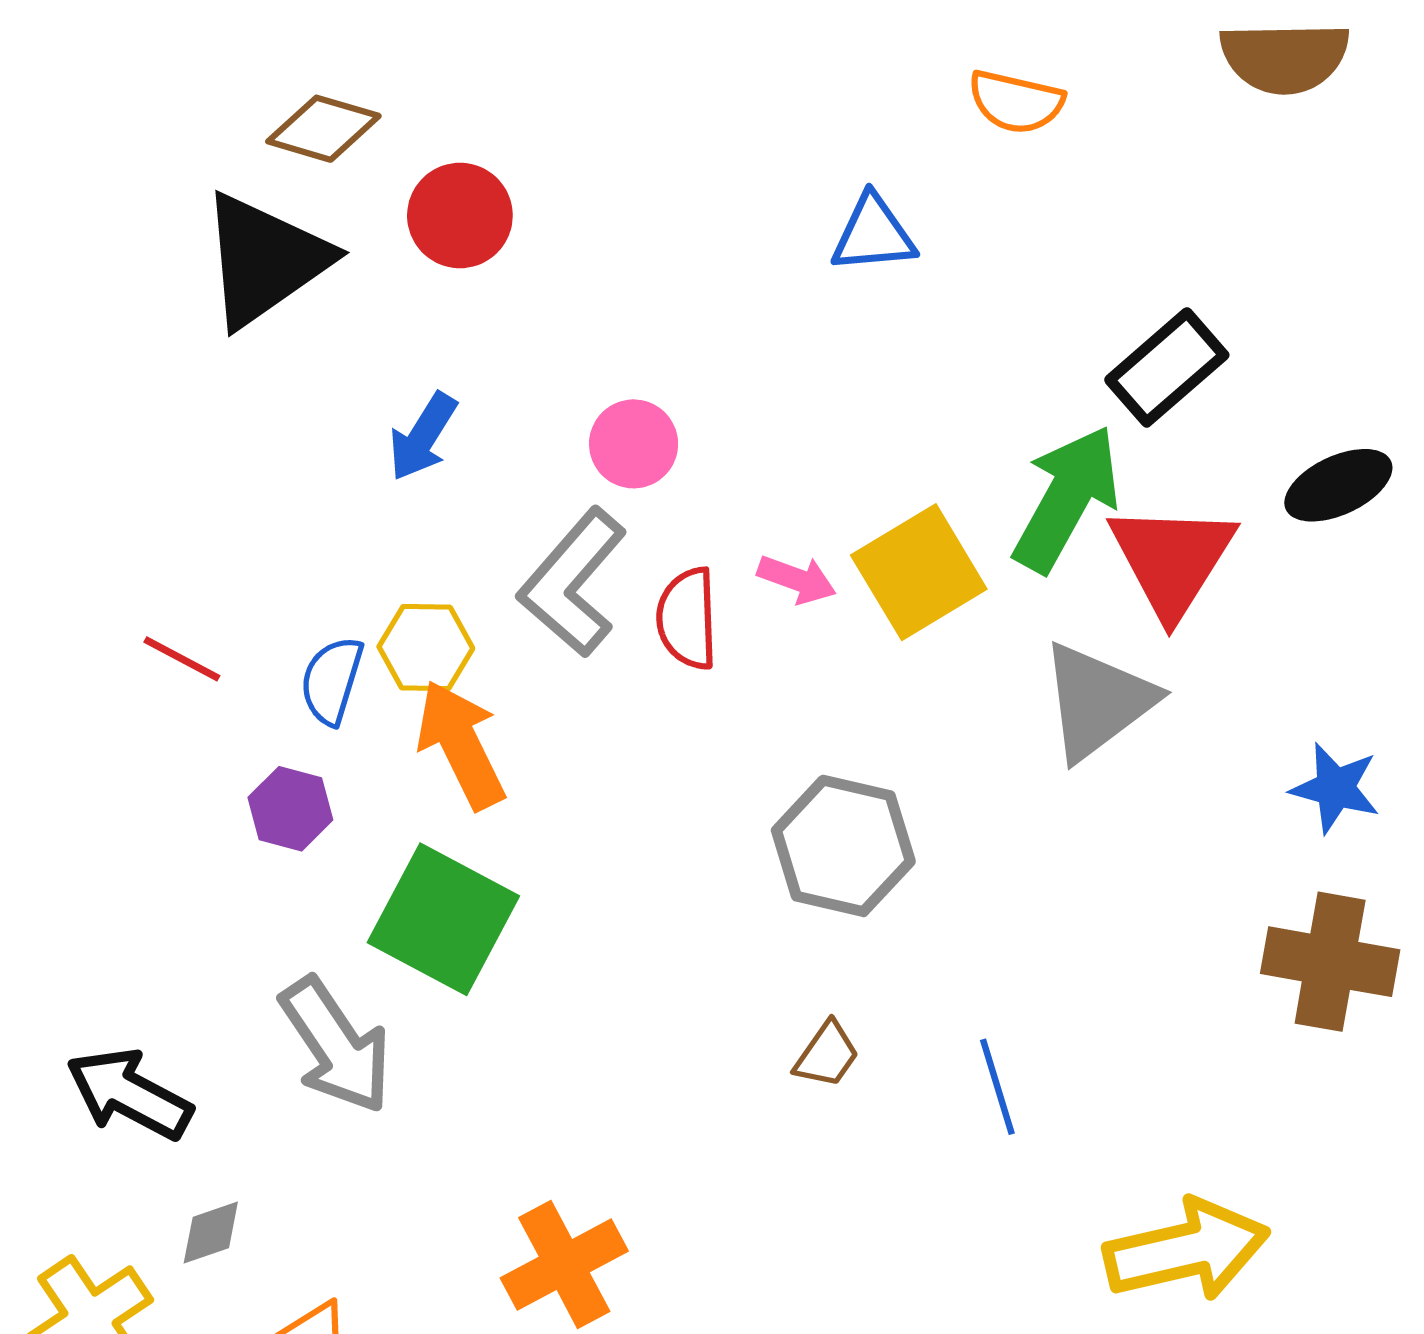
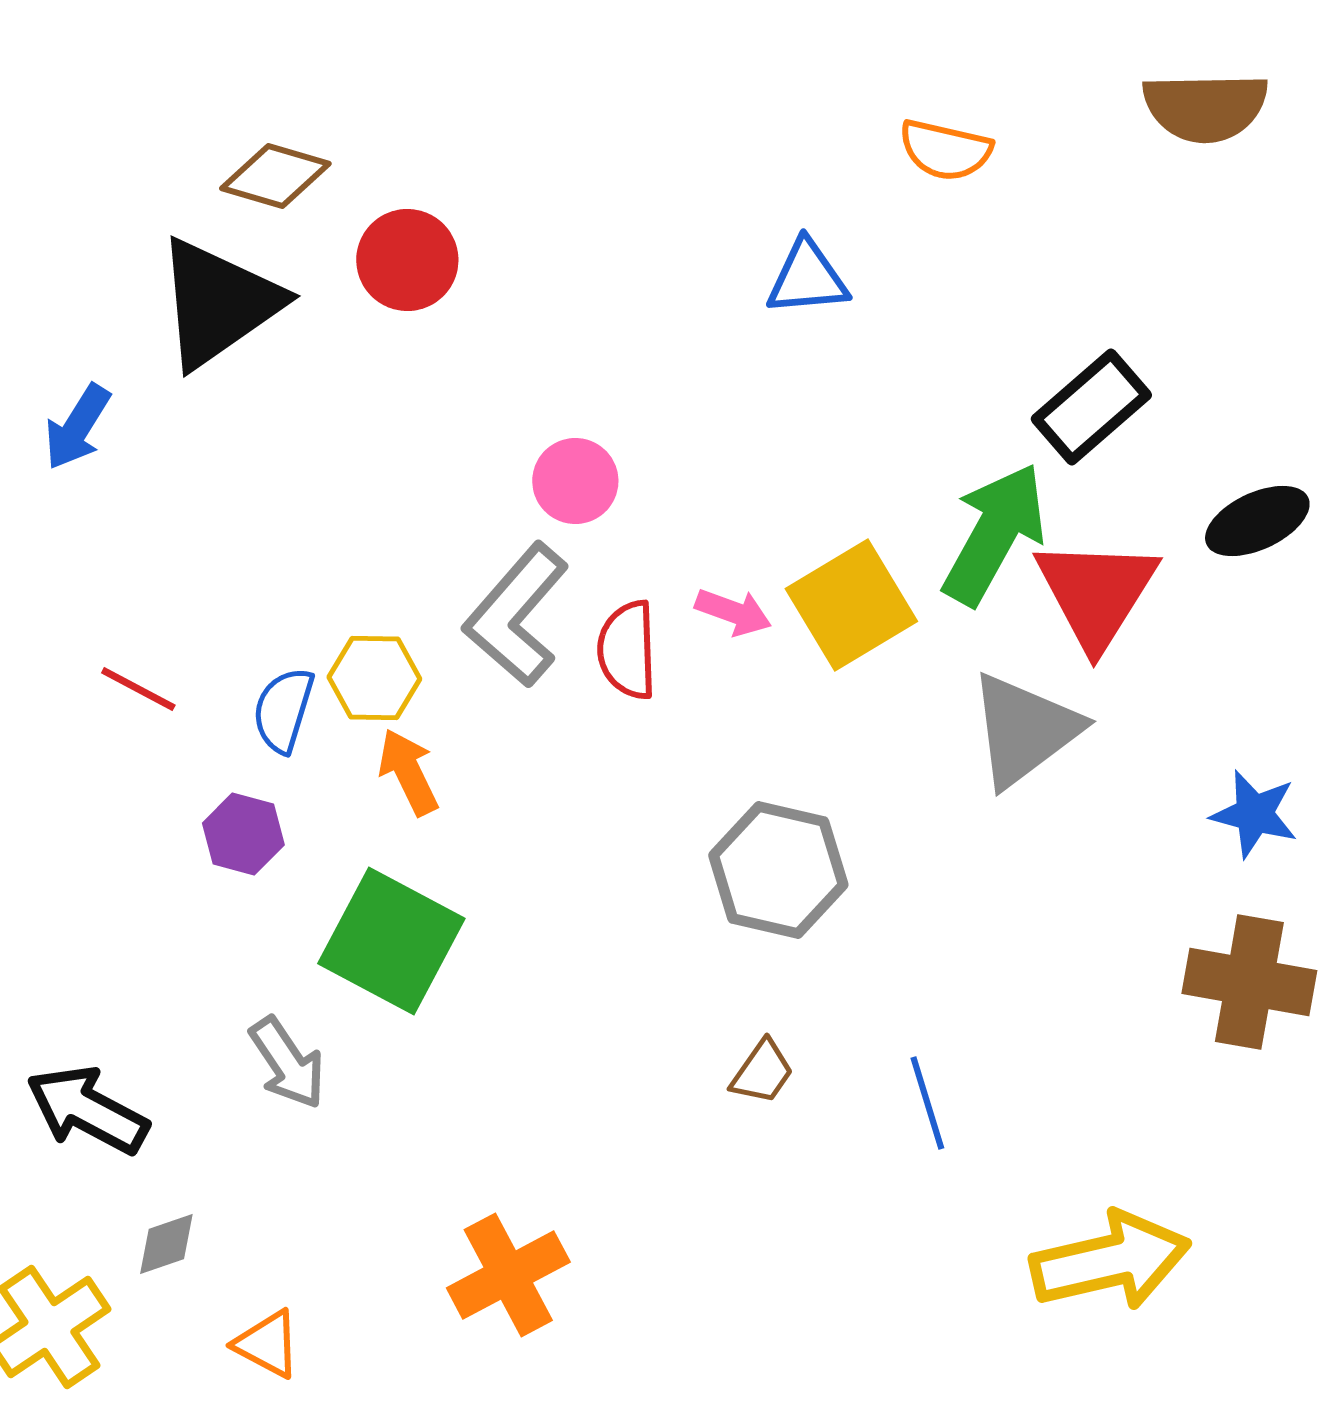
blue arrow: (423, 437) -> (77, 427), moved
orange arrow: (461, 745) -> (408, 772), size x0.7
gray arrow: (336, 1045) -> (287, 1063), size x0.7

